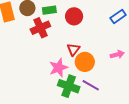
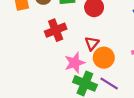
red cross: (40, 28) -> (56, 30), moved

